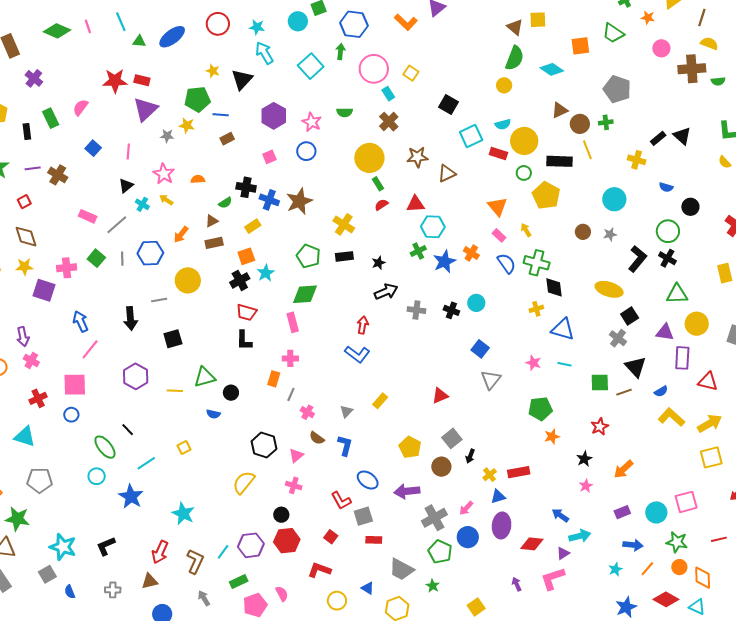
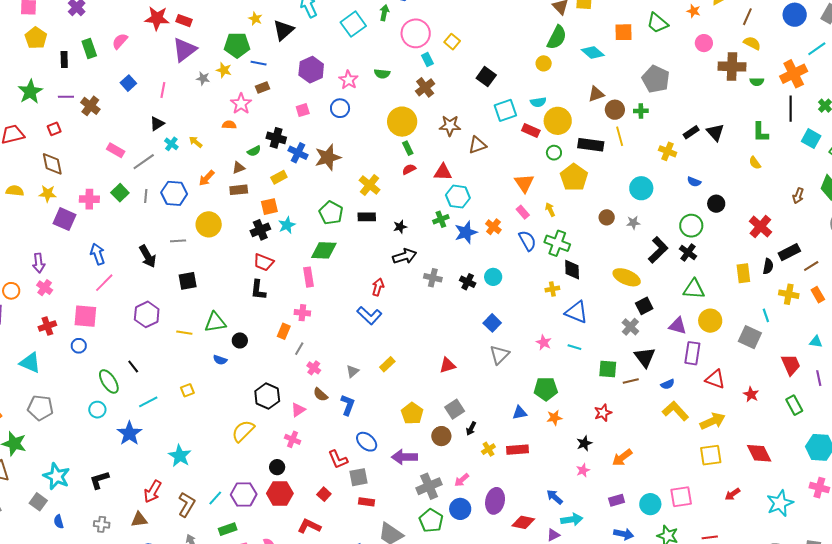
pink star: (164, 174) -> (241, 104), moved
black arrow: (131, 319) -> (148, 256), turned -30
blue triangle: (498, 497) -> (520, 413), moved
gray square: (47, 574) -> (38, 502), turned -30

